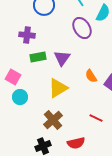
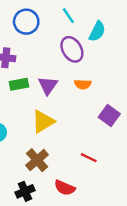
orange semicircle: (91, 76) -> (83, 84), moved, turned -56
red semicircle: (76, 143) -> (65, 188), turned 36

